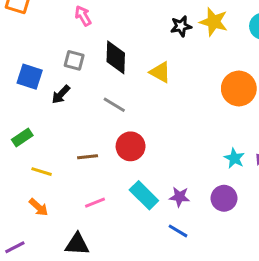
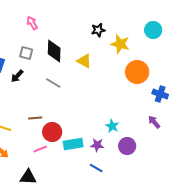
yellow star: (214, 22) -> (120, 44), moved
red circle: (131, 146) -> (52, 132), moved
cyan star: (234, 158) -> (112, 126), moved
cyan rectangle: (144, 195) -> (73, 144), turned -54

